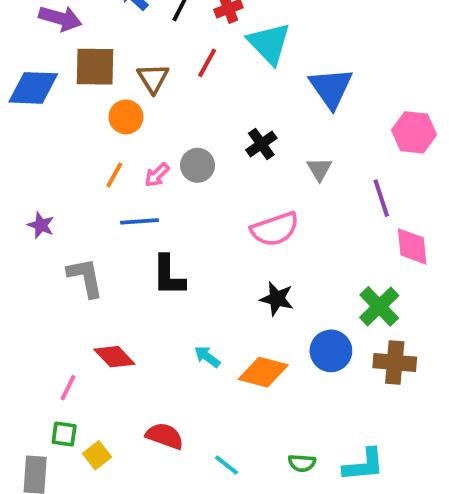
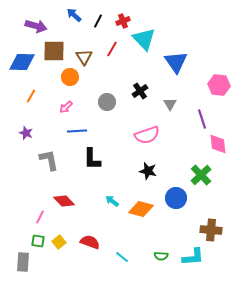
orange line: (114, 175) -> (31, 96), moved
pink arrow: (157, 175) -> (66, 107), moved
brown cross: (395, 362) -> (211, 230), moved
yellow square: (97, 455) -> (59, 242), moved

